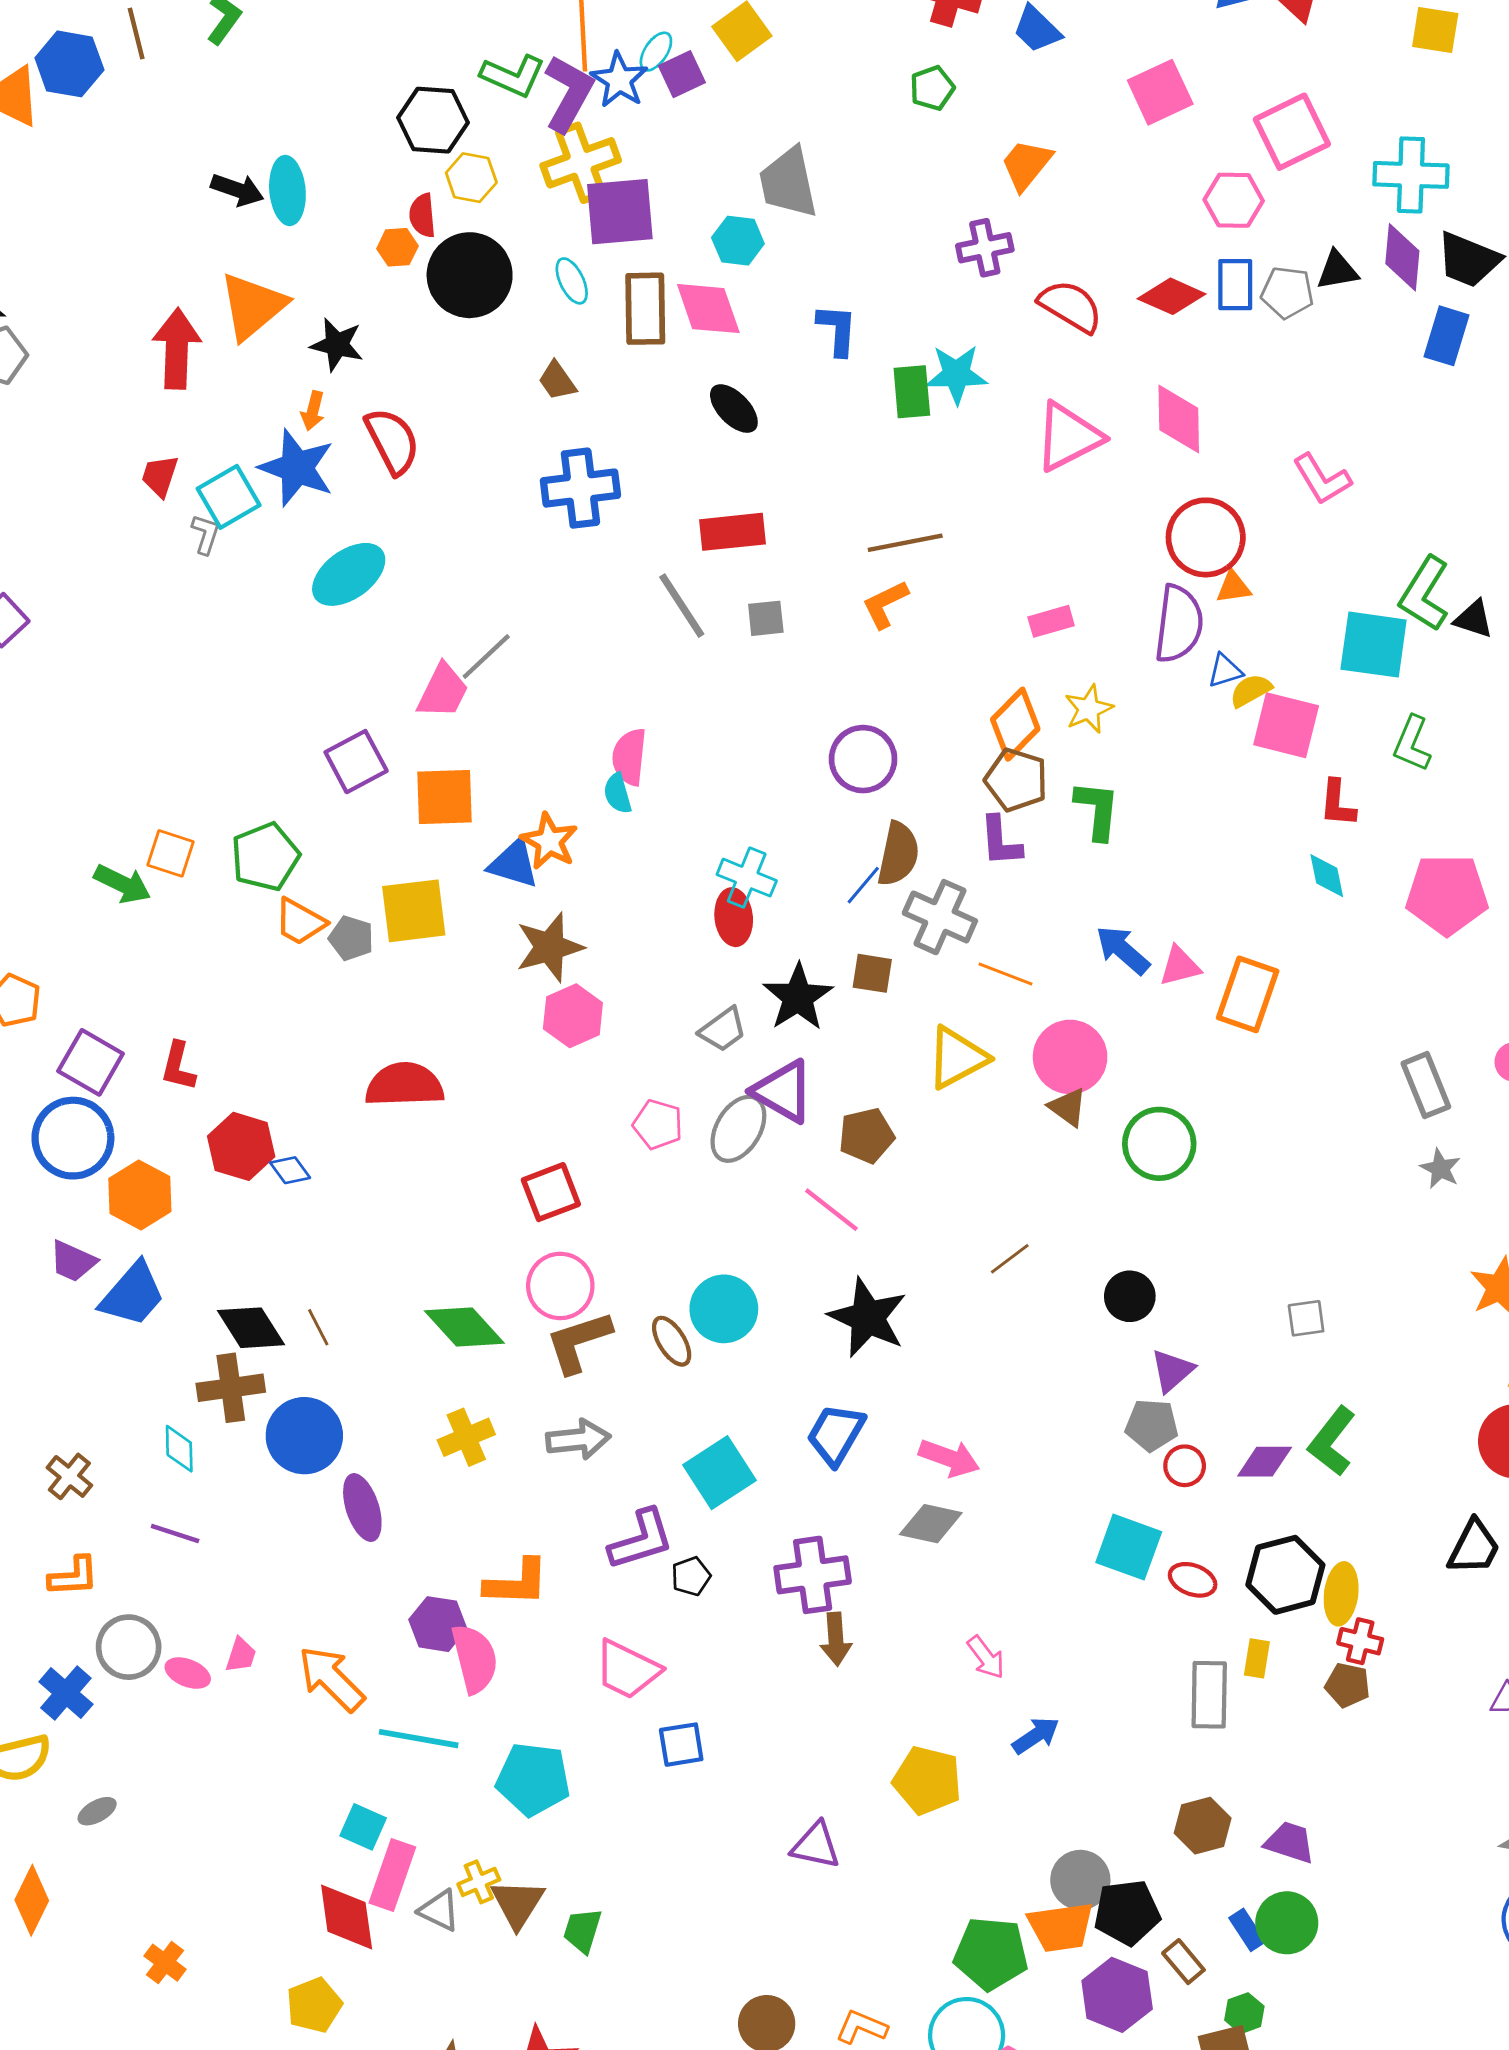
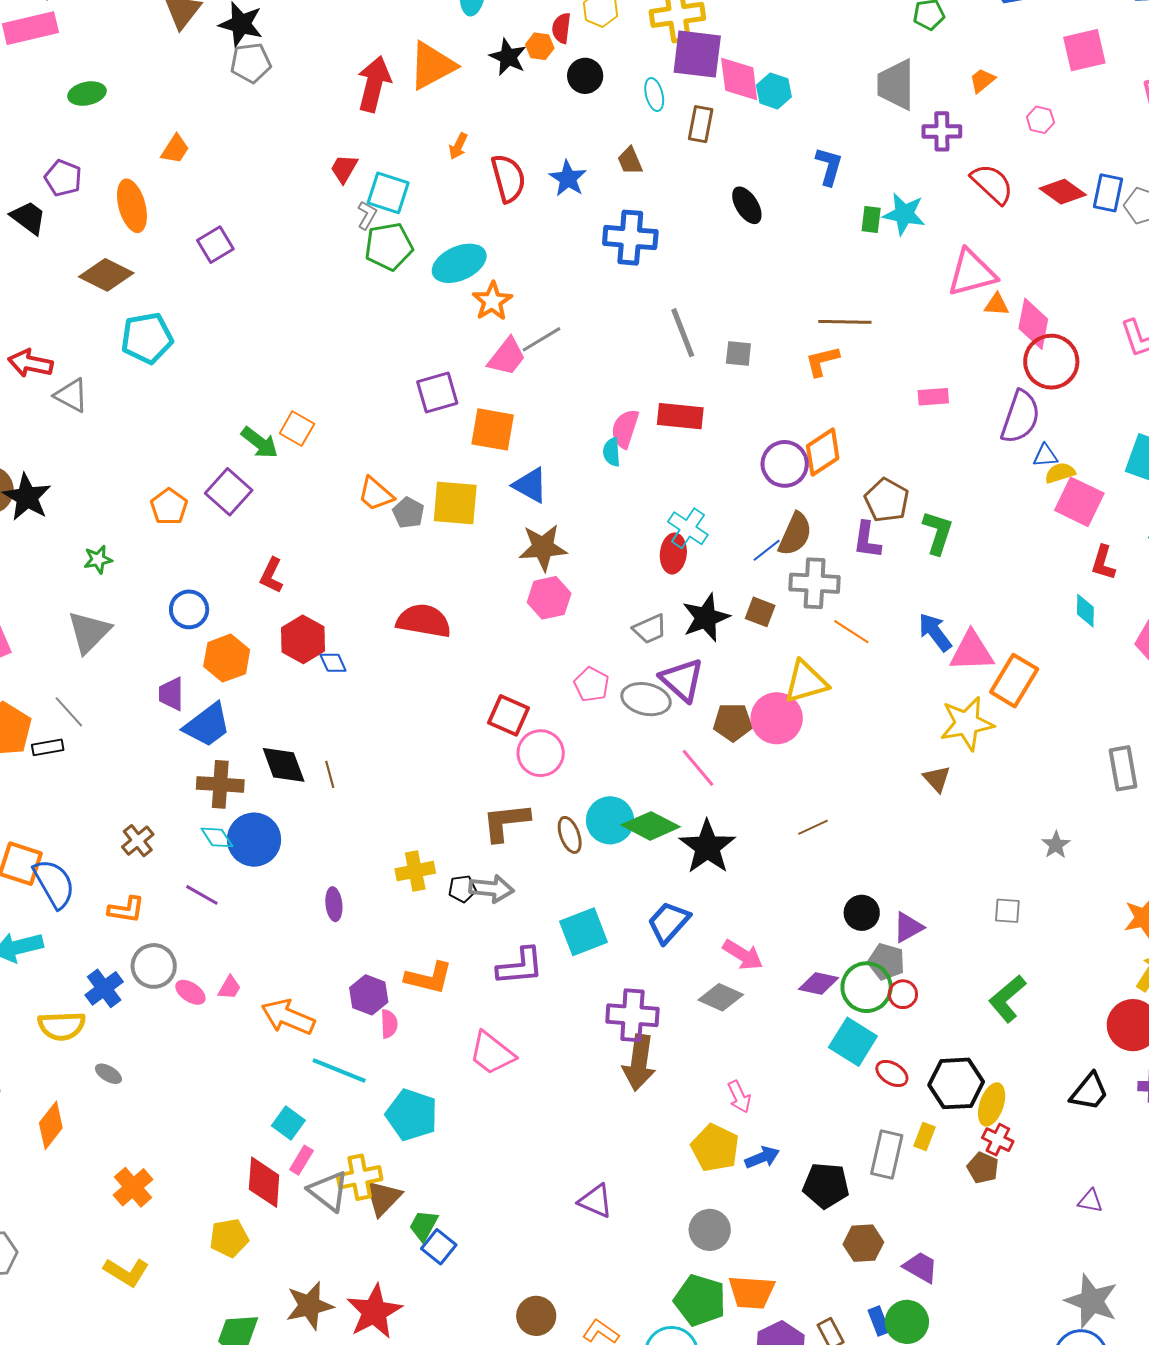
orange trapezoid: (1026, 165) -> (982, 80), size x0.7
gray trapezoid: (788, 183) -> (896, 85), moved
pink hexagon: (1234, 200) -> (1040, 120), moved, size x0.7
black circle: (470, 275) -> (585, 76), size x0.6
brown rectangle: (645, 309) -> (701, 124), size x0.7
pink diamond: (708, 309) -> (739, 79), moved
black star: (337, 345) -> (508, 57), moved
green rectangle: (912, 392) -> (871, 219), size x0.7
pink diamond: (1179, 419) -> (1033, 324), moved
blue star: (297, 468) -> (568, 178), moved, size x0.7
cyan square: (229, 497) -> (388, 193), turned 36
red rectangle: (733, 532) -> (680, 416), moved
orange triangle: (1233, 587) -> (997, 305), moved
yellow star: (1089, 709) -> (967, 723), moved, size x1.6
orange diamond: (1015, 724) -> (823, 452), moved
orange star: (549, 841) -> (492, 301), moved
green pentagon: (265, 857) -> (389, 246), moved
gray cross: (940, 917) -> (815, 583), turned -33
pink triangle: (1180, 966) -> (972, 651), size x1.5
pink circle: (1070, 1057) -> (777, 718), moved
purple square: (91, 1062) -> (229, 492), moved
brown triangle: (1068, 1107) -> (937, 779), moved
gray ellipse: (738, 1129) -> (646, 699), turned 60
blue circle: (73, 1138) -> (189, 609), size x0.7
green circle: (1159, 1144) -> (867, 987), moved
gray star: (1440, 1169) -> (1056, 845), moved
red square: (551, 1192) -> (509, 715), turned 33
purple trapezoid: (73, 1261) -> (171, 694), turned 54
pink circle: (560, 1286) -> (541, 753), moved
black circle: (1130, 1296) -> (862, 913), moved
green diamond: (464, 1327) -> (651, 826), moved, turned -32
brown cross: (231, 1388) -> (220, 784), moved
blue circle: (304, 1436) -> (254, 840), moved
cyan diamond: (179, 1449) -> (217, 837), turned -44
purple diamond: (1265, 1462) -> (819, 984), moved
purple ellipse: (362, 1508) -> (334, 904), size x0.7
black pentagon: (691, 1576) -> (462, 889), moved
brown arrow: (836, 1639) -> (639, 1063), size x1.5
pink semicircle: (475, 1659) -> (389, 1024), size x0.6
orange arrow: (331, 1679) -> (288, 1017), turned -34
blue square: (681, 1745) -> (439, 1247), moved, turned 36
yellow pentagon: (927, 1780) -> (715, 1148), moved
gray ellipse: (97, 1811) -> (108, 1074), turned 48
pink rectangle: (392, 1875) -> (301, 1160), size x0.6
gray circle: (1080, 1880) -> (710, 1230), moved
yellow cross: (479, 1882) -> (360, 1177), size x1.5
gray triangle: (439, 1910) -> (328, 1191), size x1.4
black pentagon: (1127, 1912) -> (826, 1185), moved
orange cross: (165, 1963) -> (133, 1187), size x1.4

